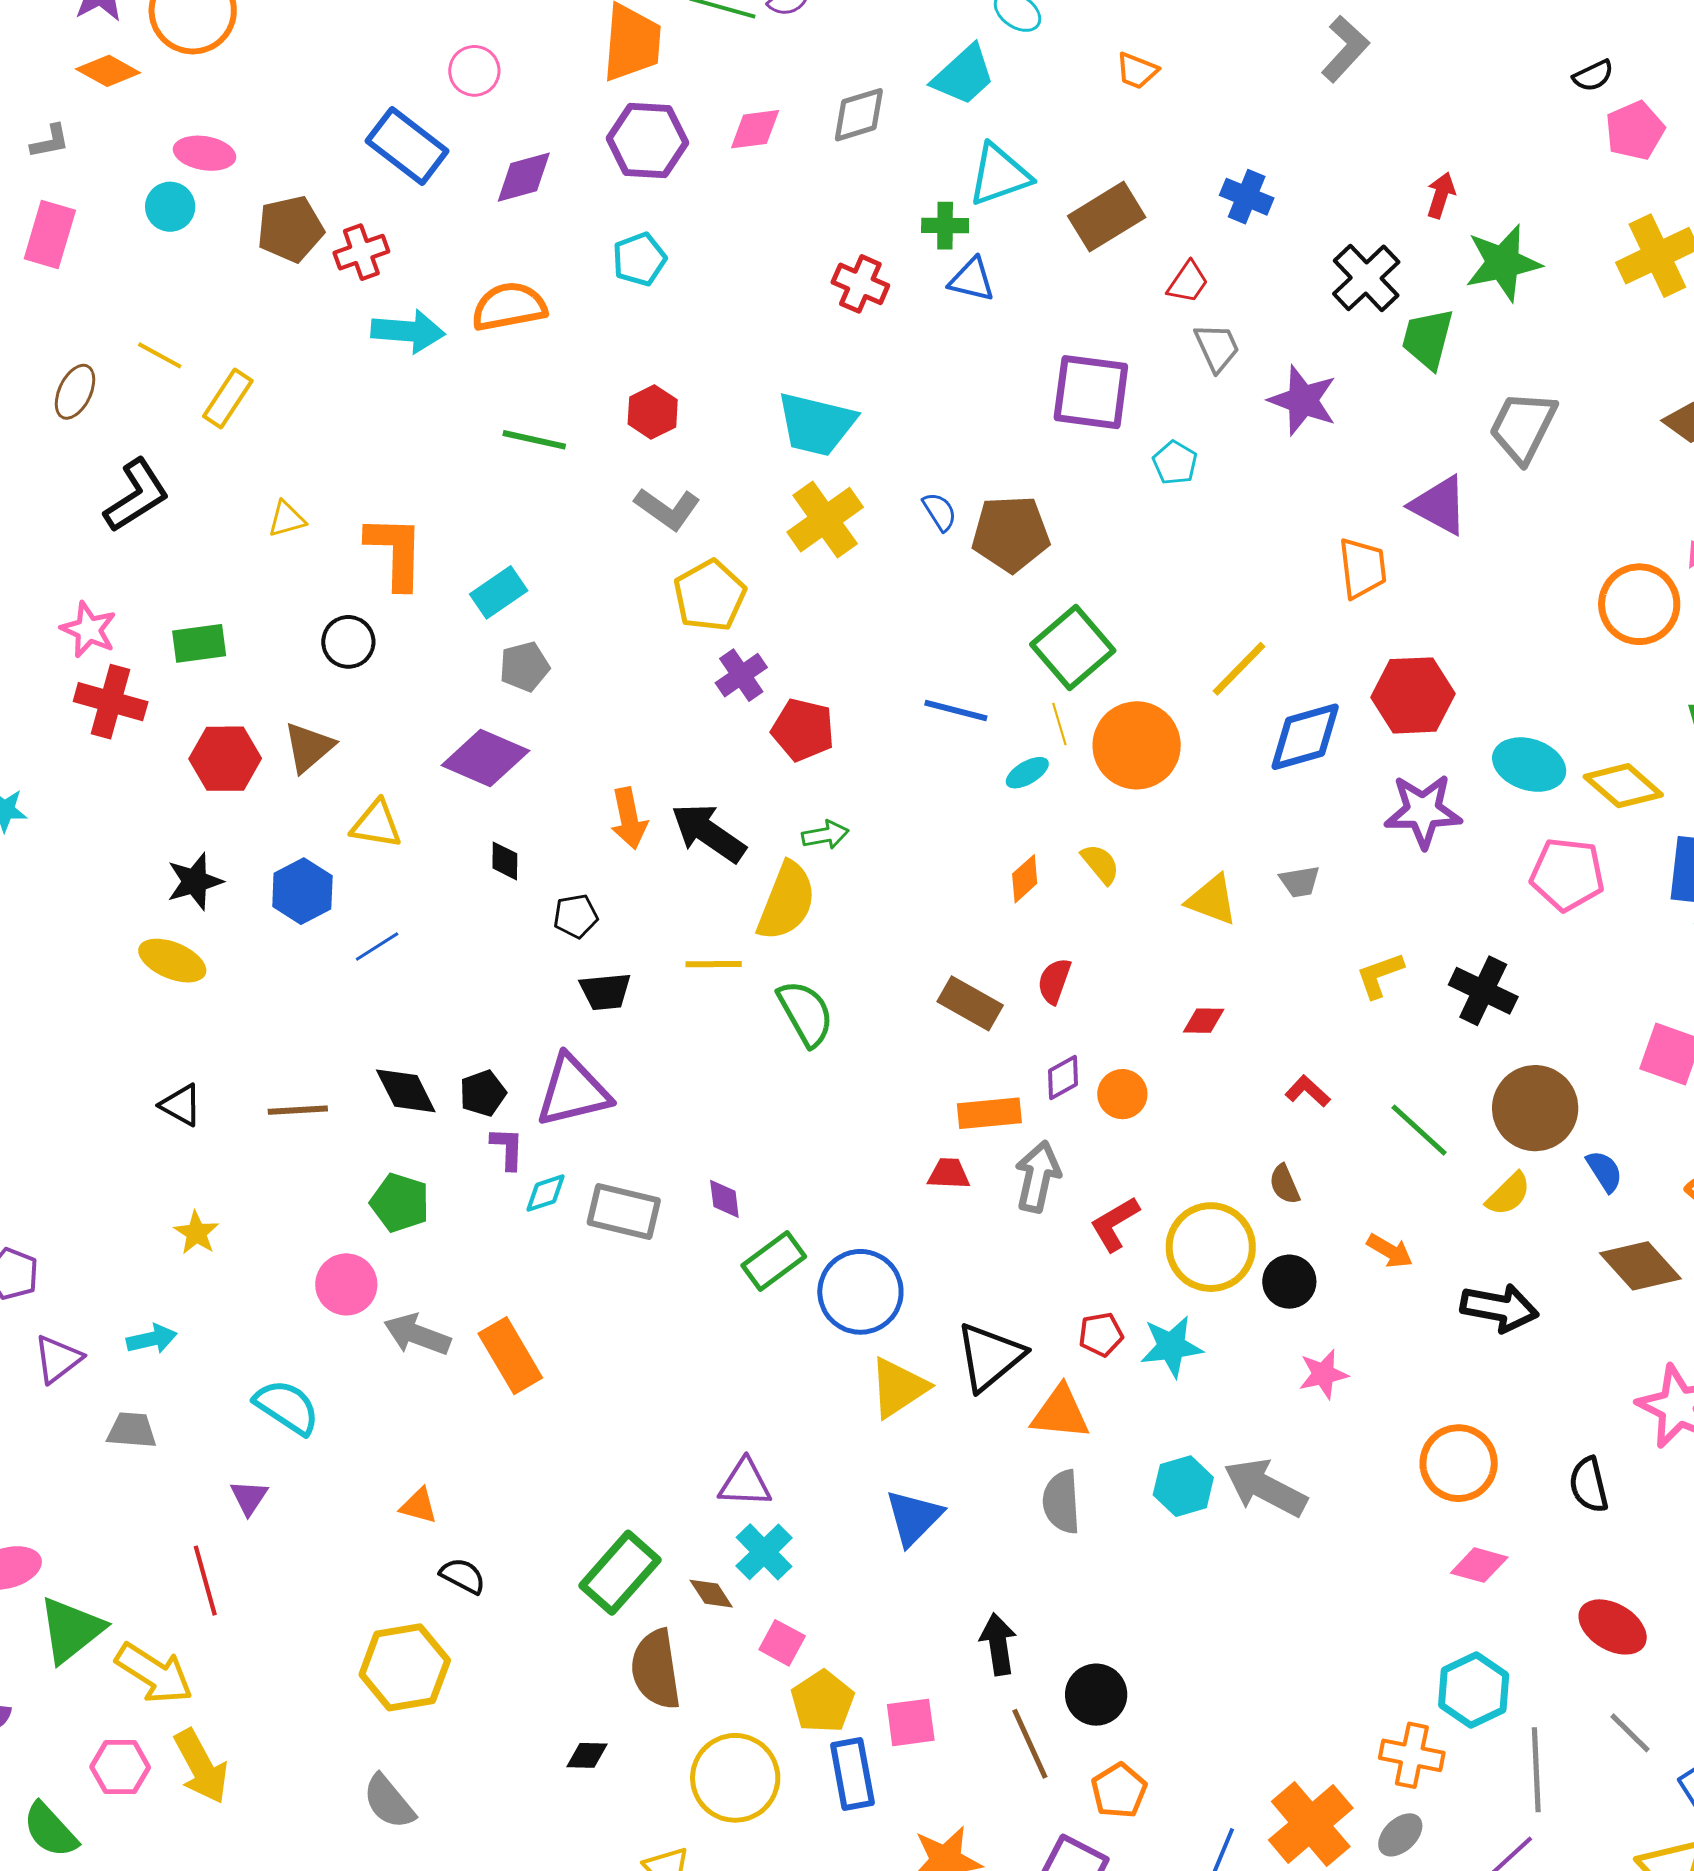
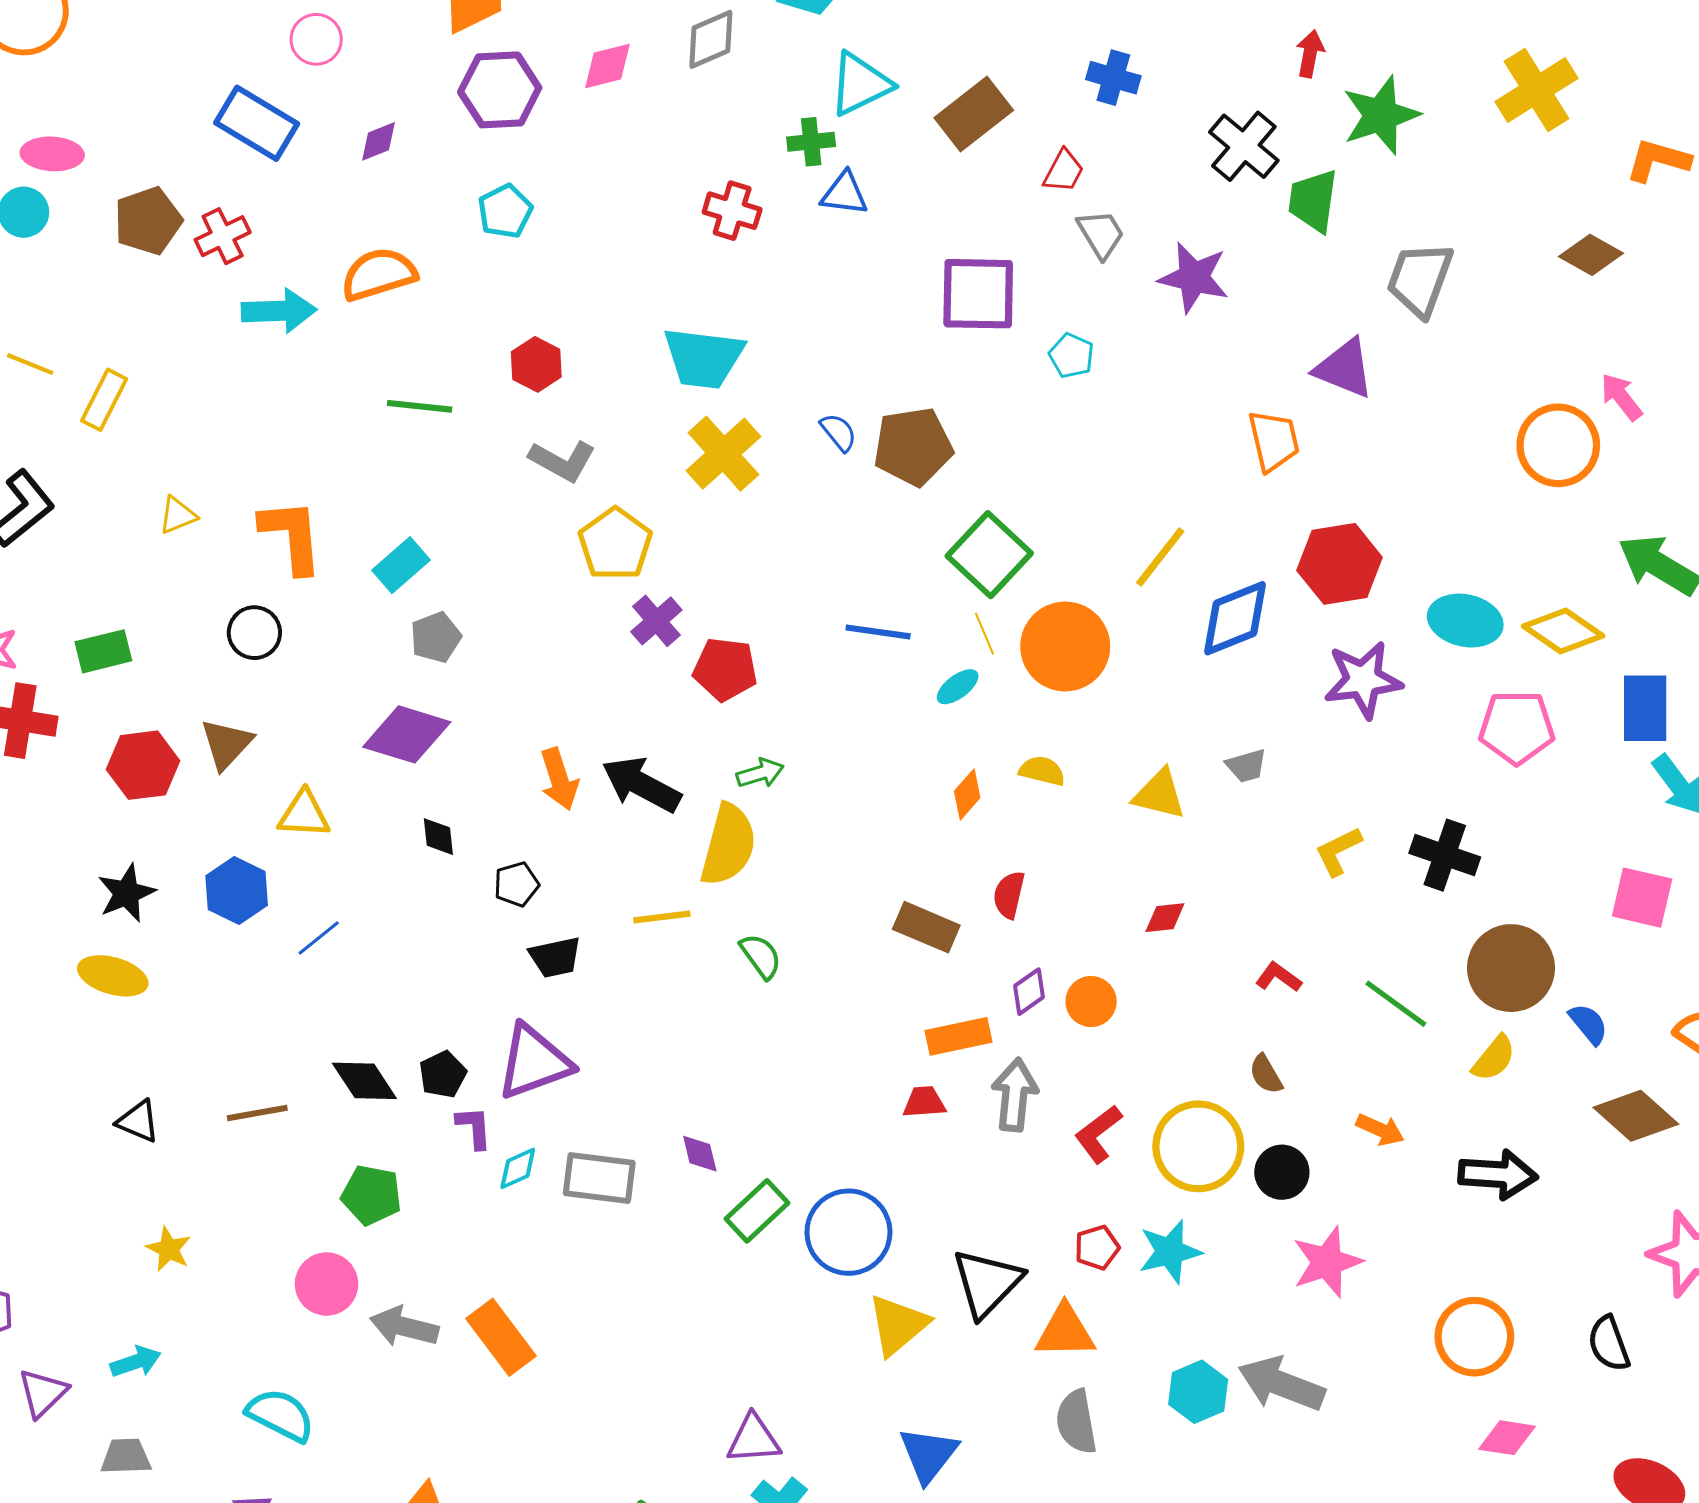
purple diamond: (524, 177) -> (379, 141), size x0.7
yellow semicircle: (1100, 864) -> (1042, 771), turned -30
green semicircle: (806, 1013) -> (761, 956), size x0.7
pink star: (1323, 1374) -> (1327, 1262), size x1.4

